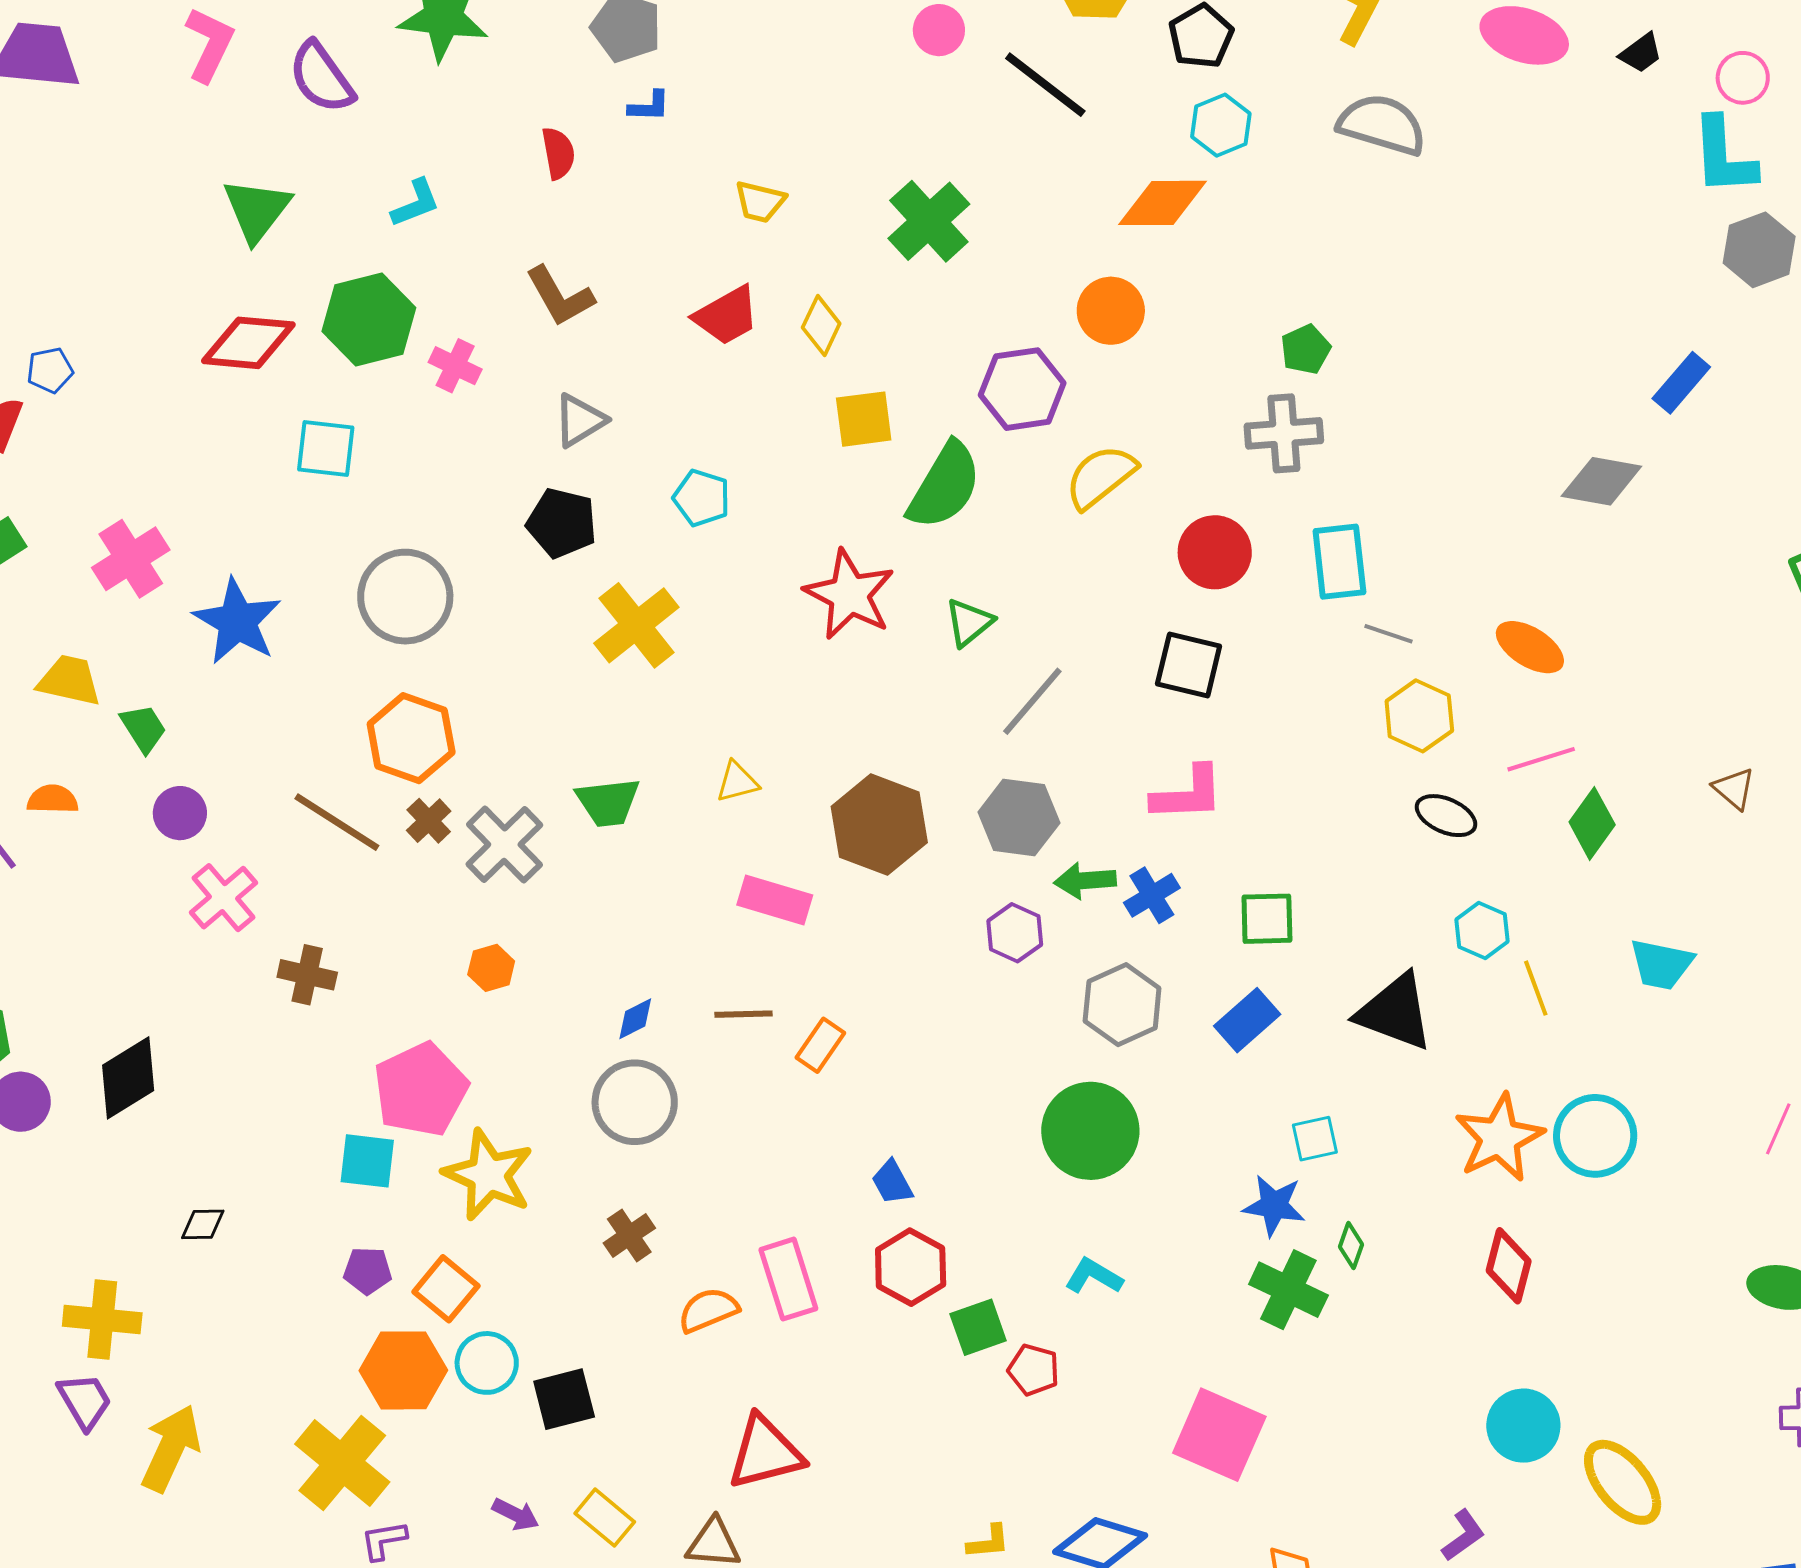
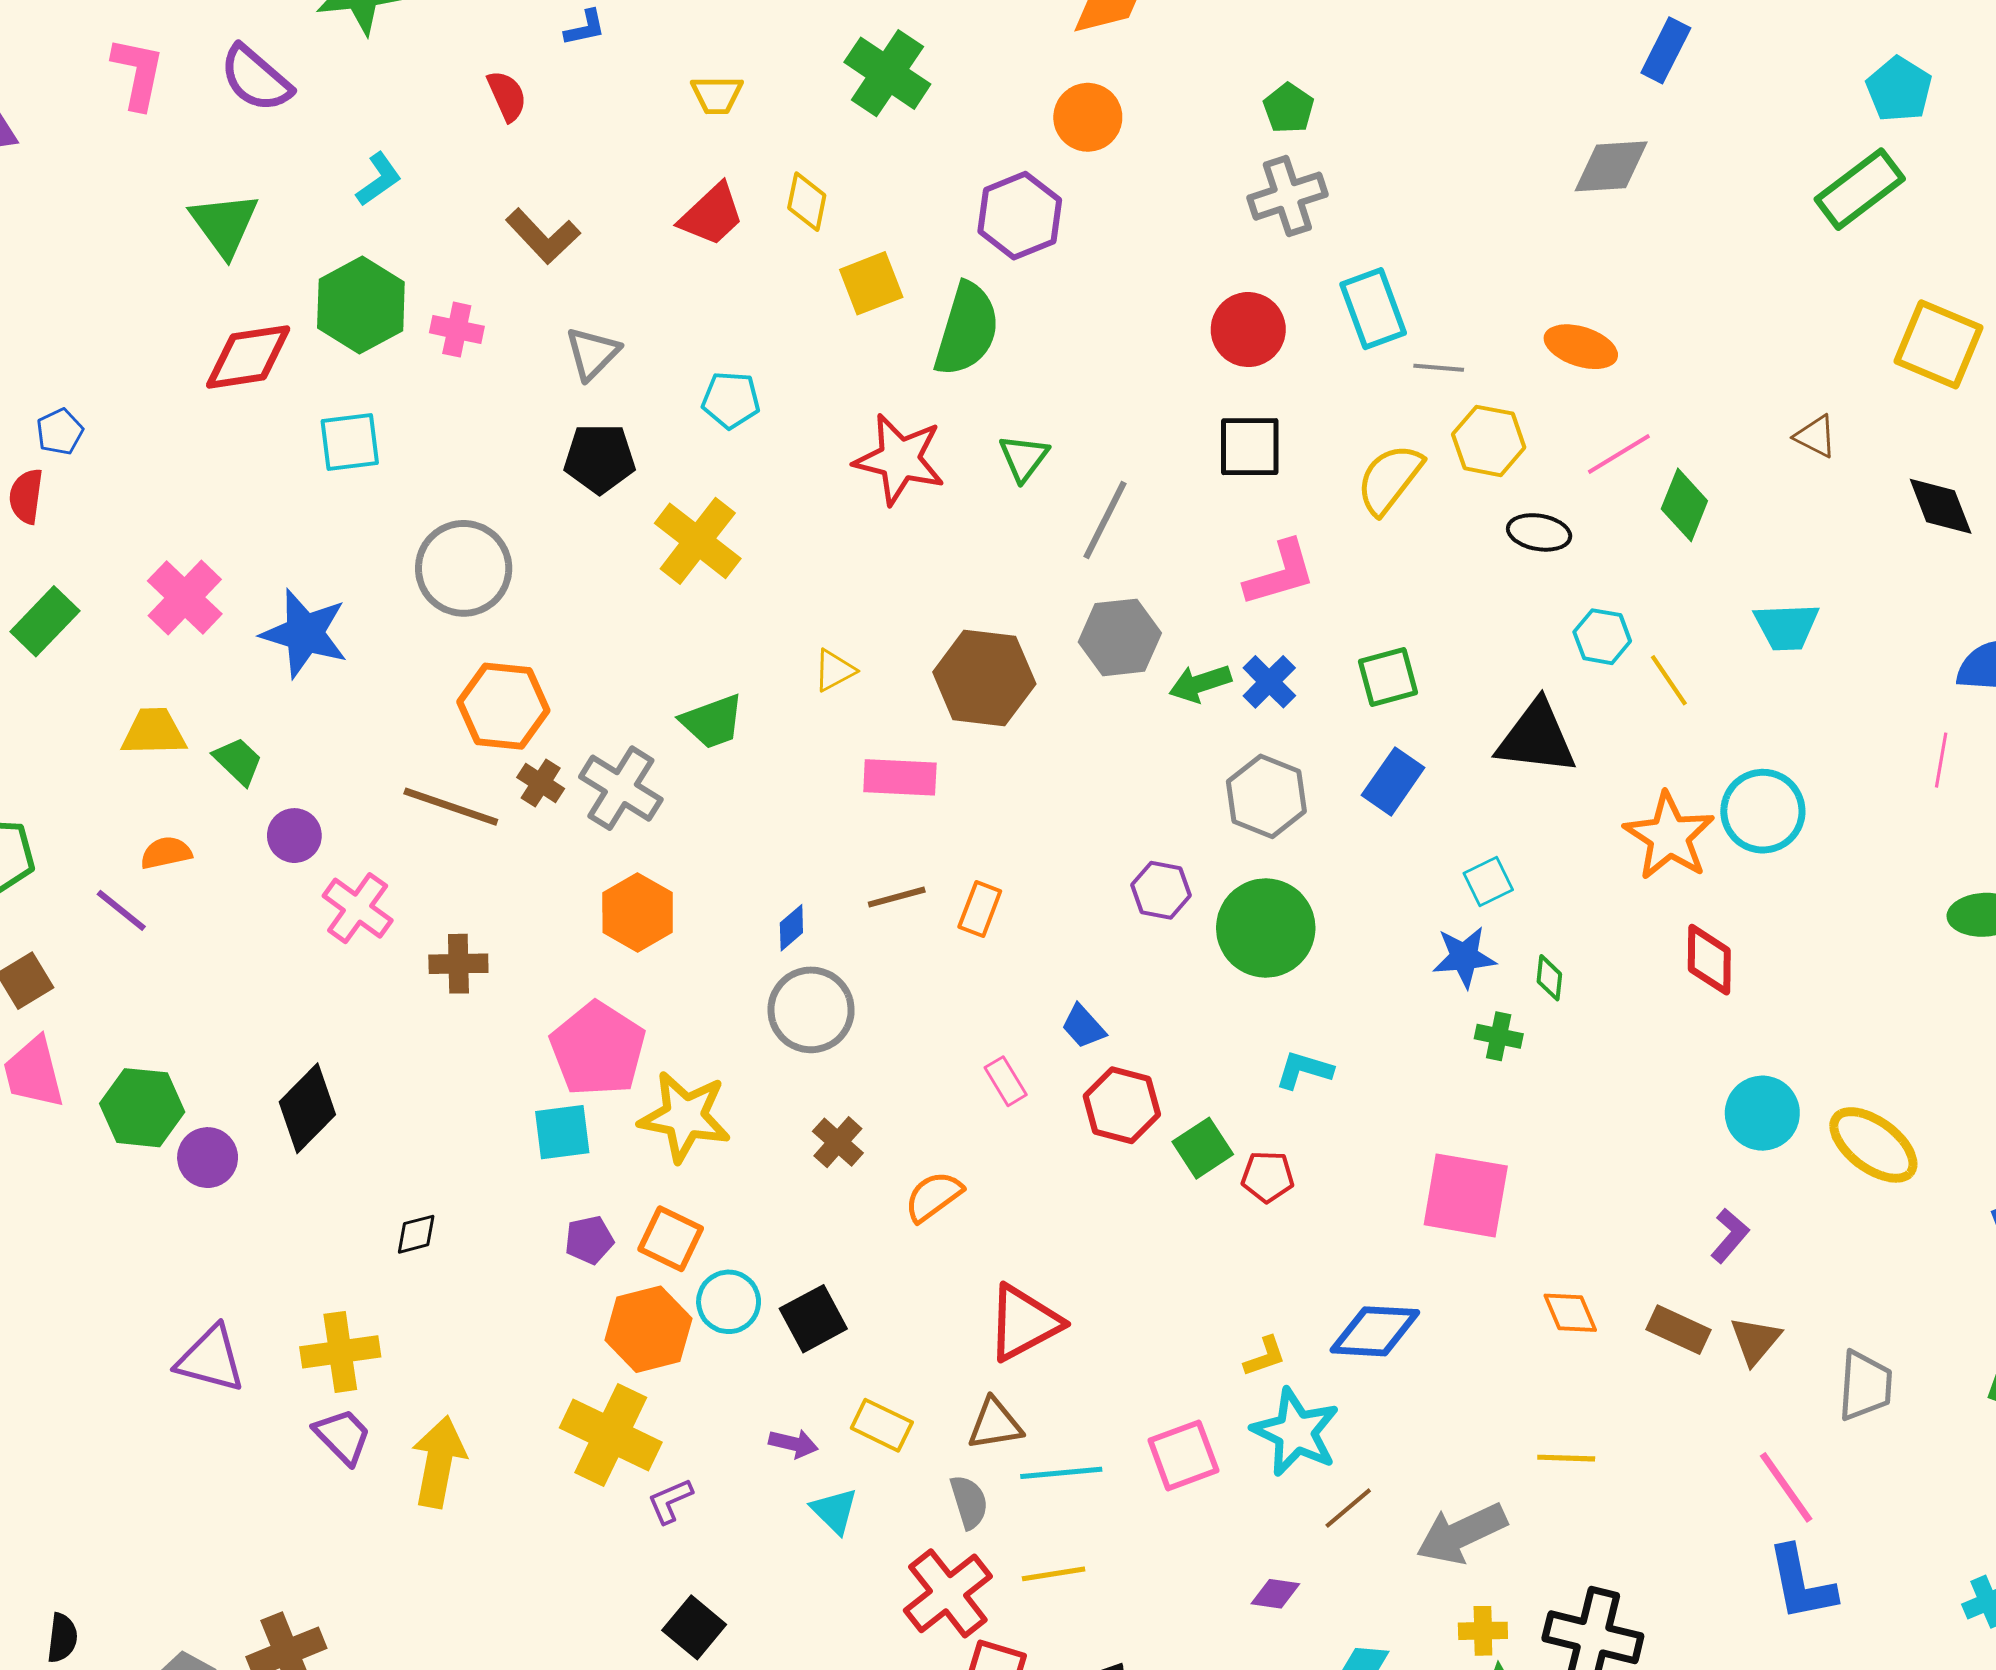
yellow semicircle: (1101, 477) -> (1389, 479), moved
purple hexagon: (1015, 933) -> (1161, 890), moved
orange hexagon: (491, 968) -> (638, 913), size x1.6
pink rectangle: (788, 1279) -> (1006, 1081), moved, size x0.6
green cross: (1288, 1290) -> (1499, 1036), size x0.6

